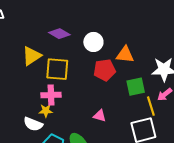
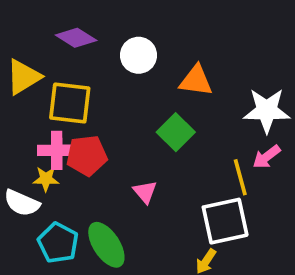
red pentagon: (105, 70) -> (87, 155), moved
green square: (136, 87) -> (176, 132), moved, turned -36
pink triangle: (100, 116) -> (145, 192), turned 32

